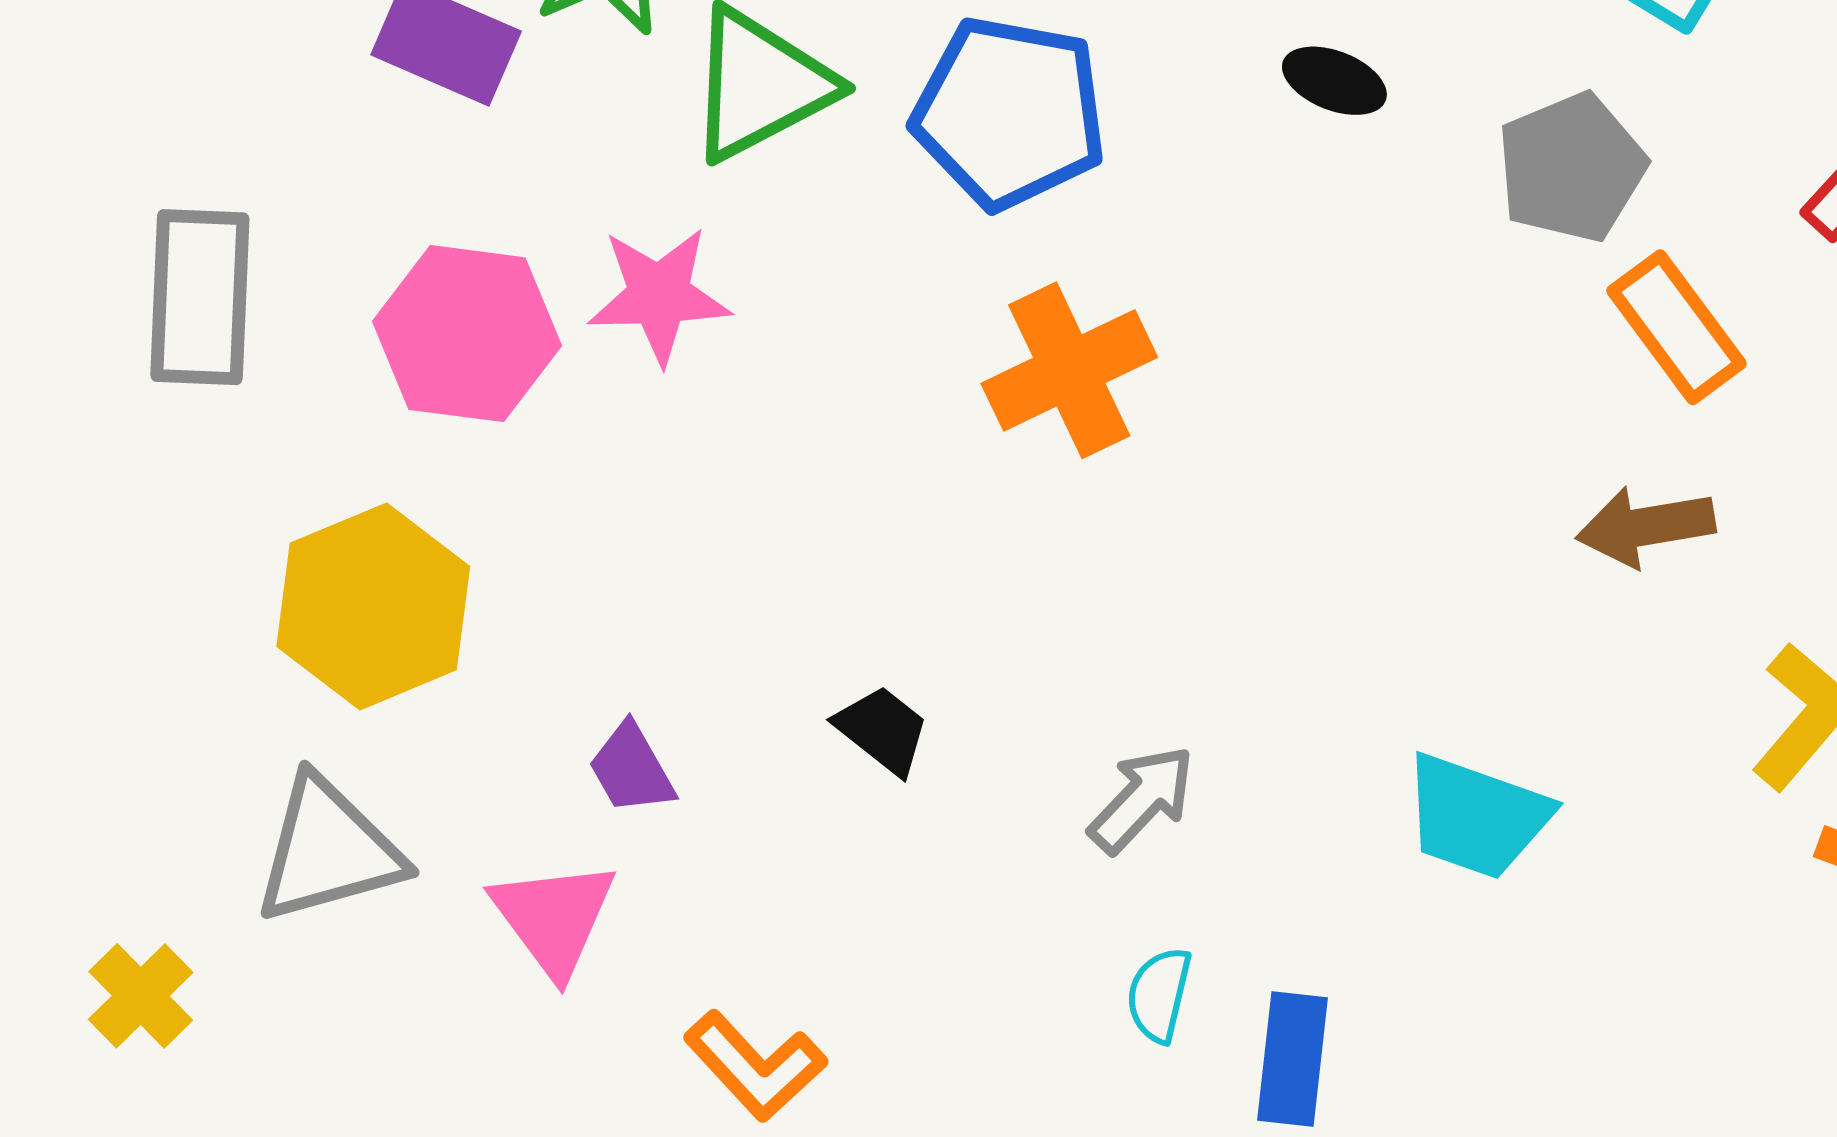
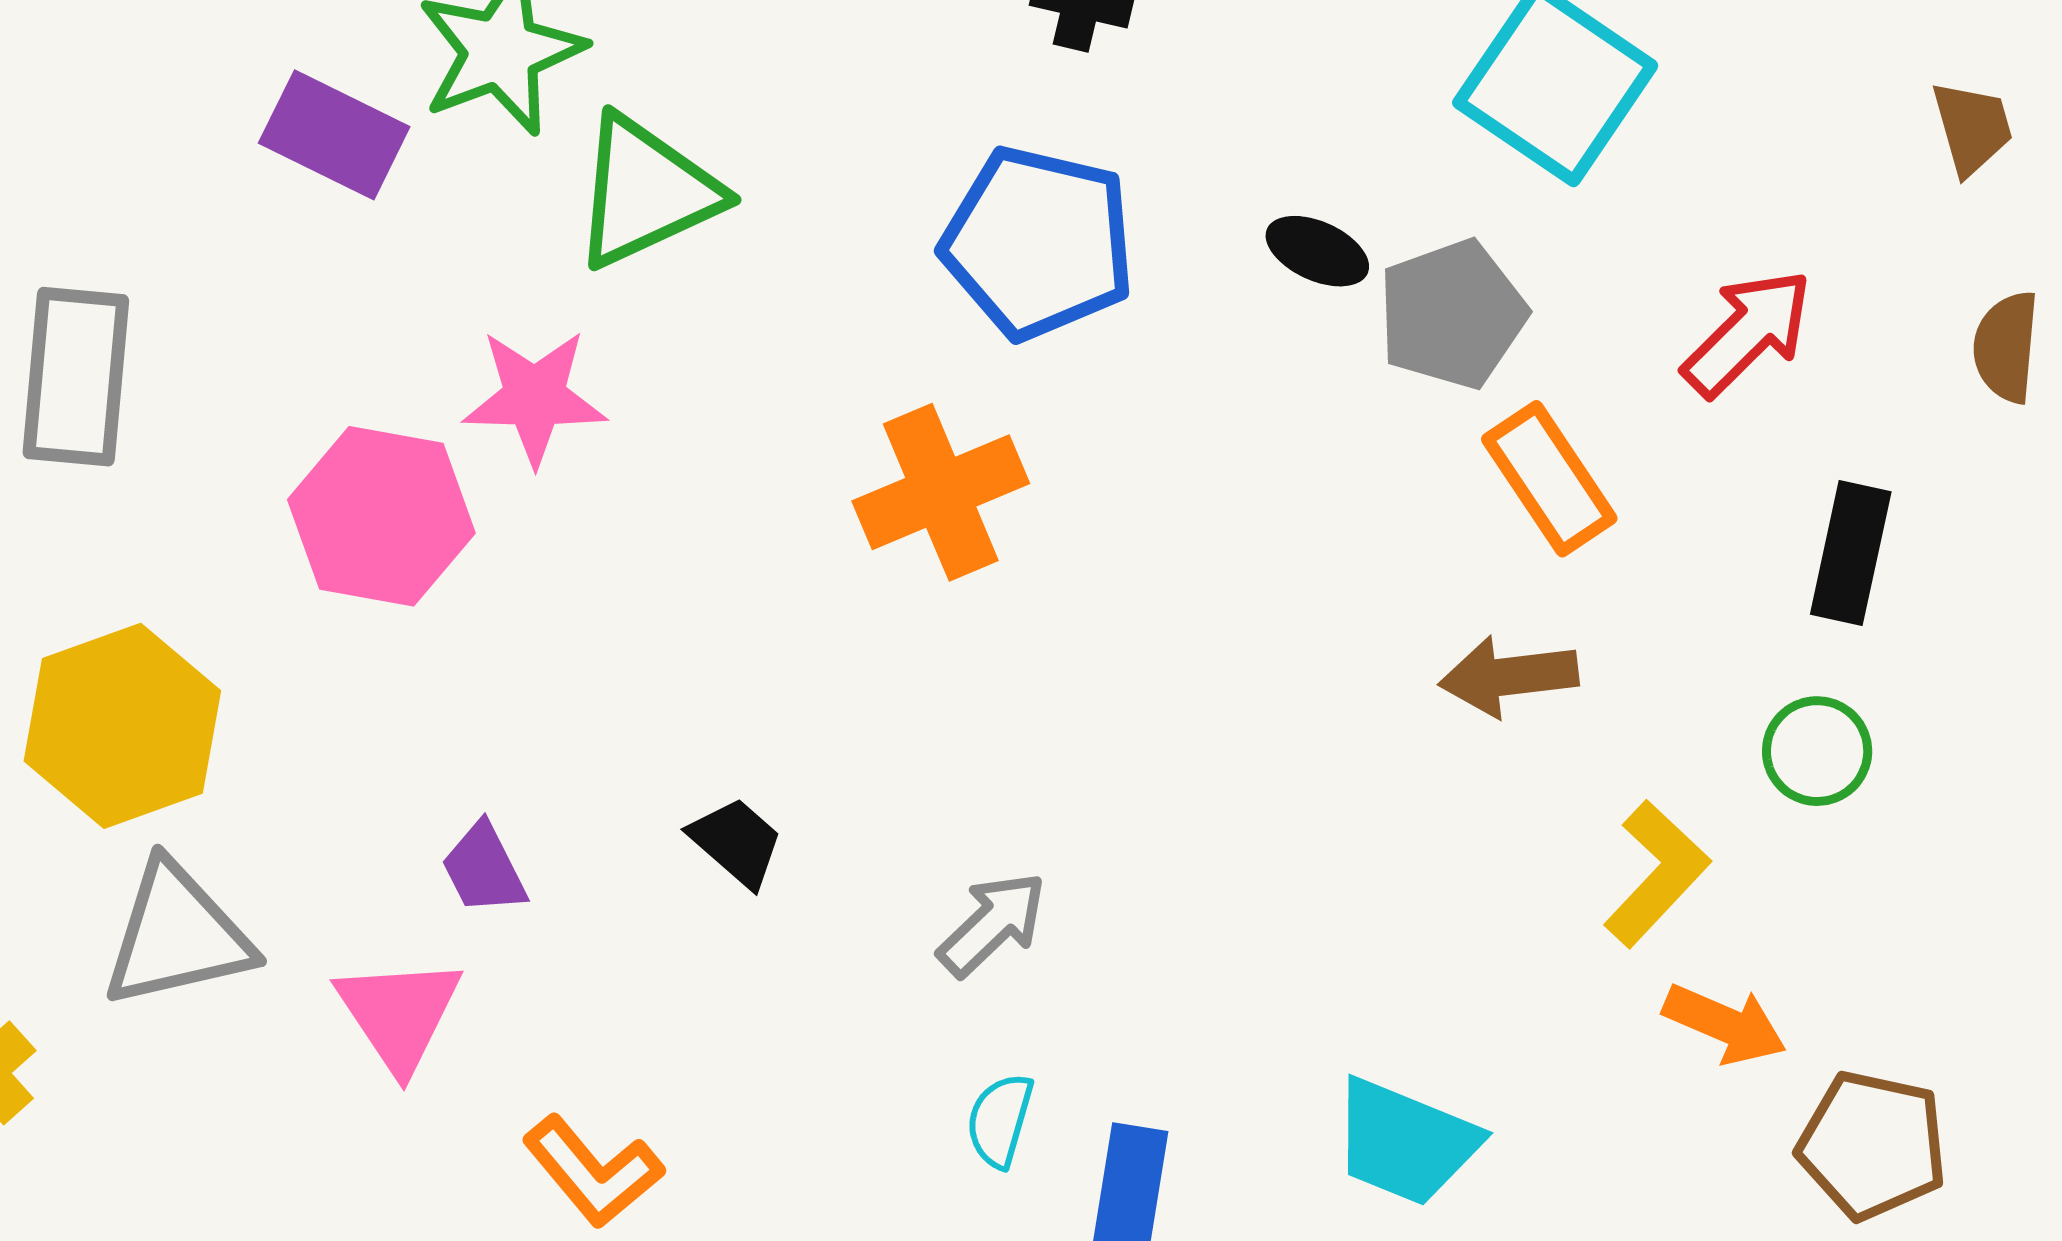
black ellipse: (1334, 81) -> (1317, 251), moved
blue pentagon: (1010, 113) -> (1038, 243), moved
pink hexagon: (467, 334) -> (381, 516), moved
yellow hexagon: (373, 606) -> (122, 726), moved
cyan trapezoid: (1476, 816) -> (1405, 1142), moved

